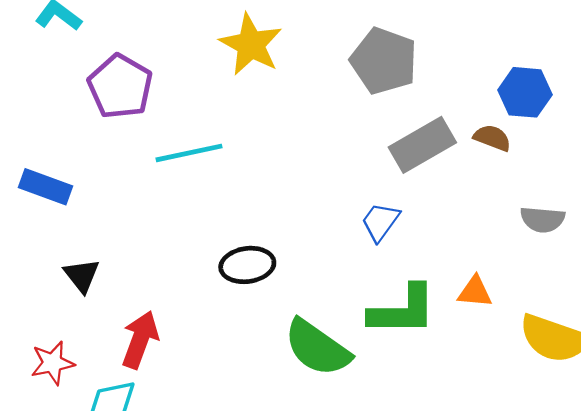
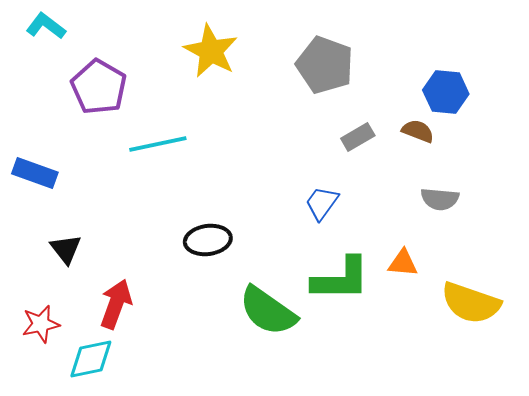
gray rectangle: (422, 145) -> (358, 137), size x0.6
gray semicircle: (542, 219) -> (440, 199), moved

